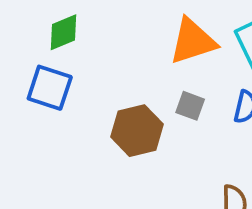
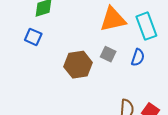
blue square: (50, 88) -> (33, 37), size x0.7

